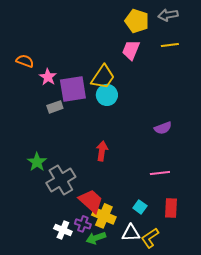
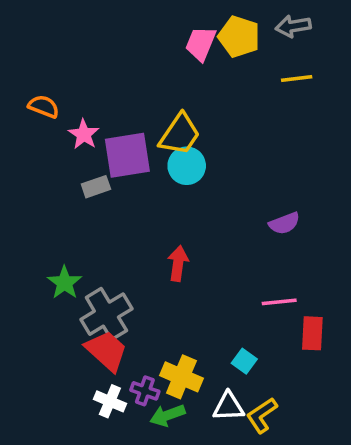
pink trapezoid: (131, 50) -> (201, 44), moved
red trapezoid: (91, 201) -> (106, 351), moved
red rectangle: (171, 208) -> (312, 333), moved

